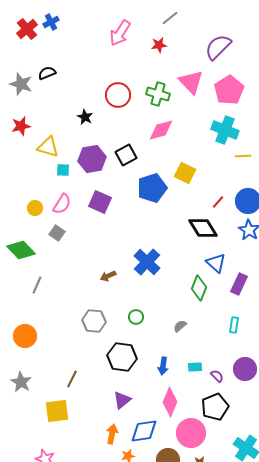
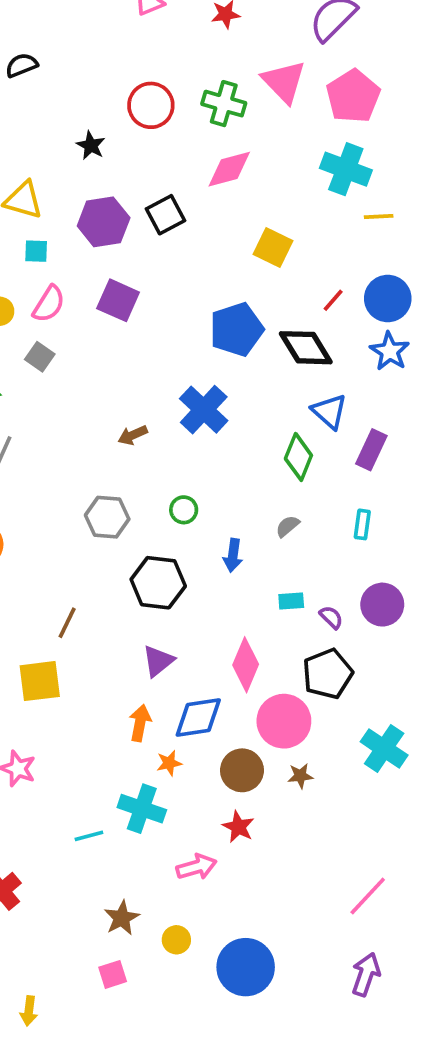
cyan square: (63, 170) -> (36, 251), moved
blue pentagon: (152, 188) -> (237, 329), moved
gray semicircle: (180, 326) -> (288, 526), moved
blue arrow: (163, 366) -> (233, 555), moved

